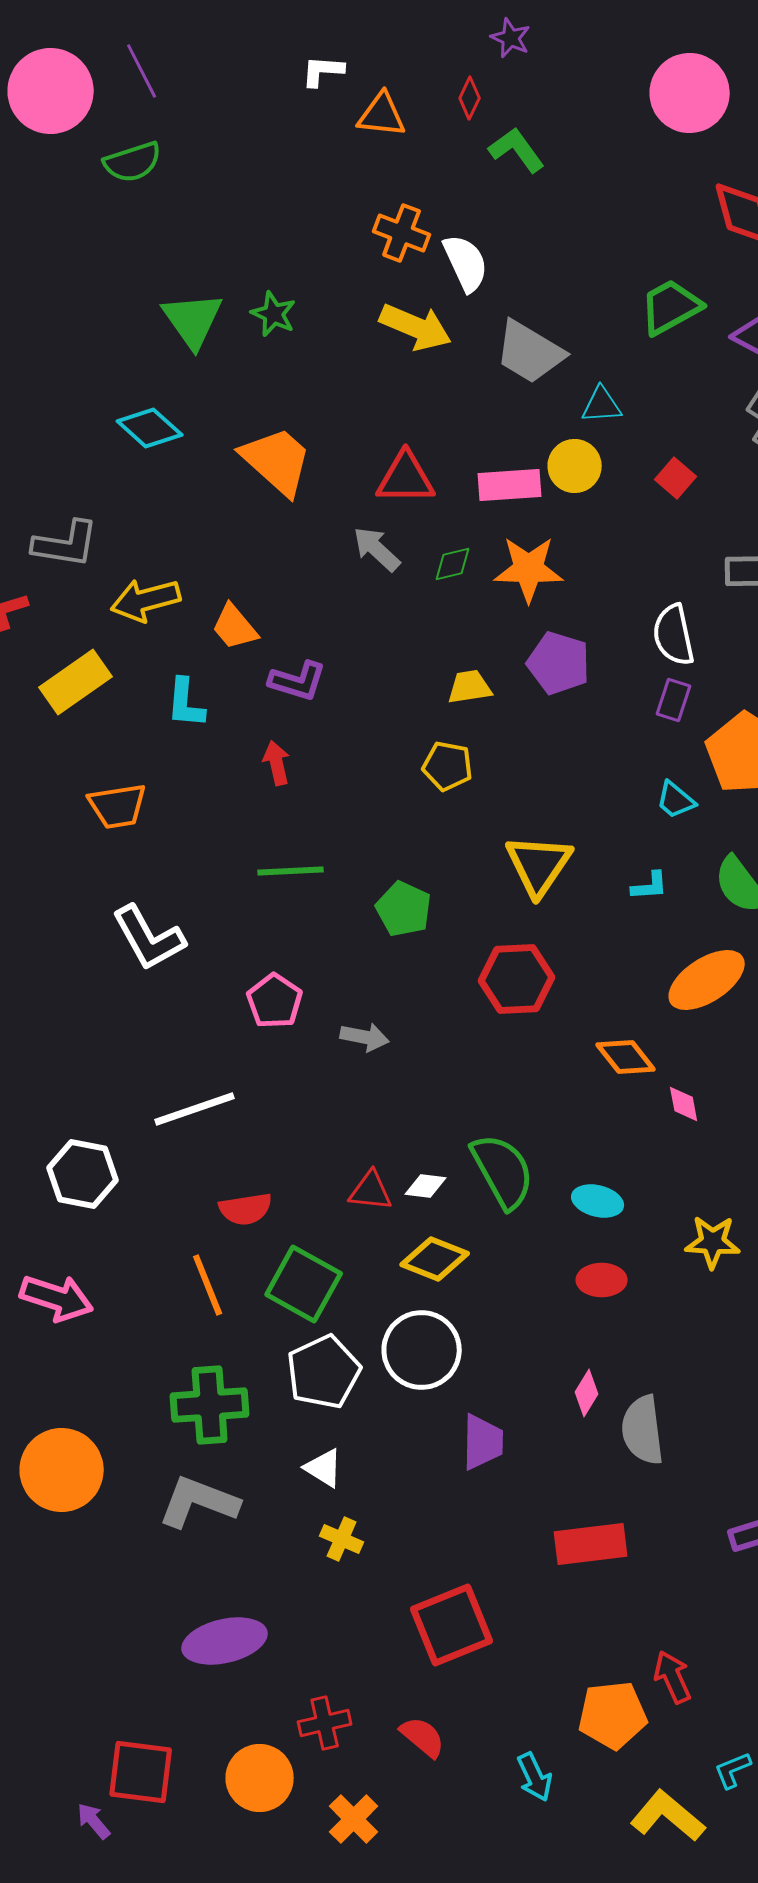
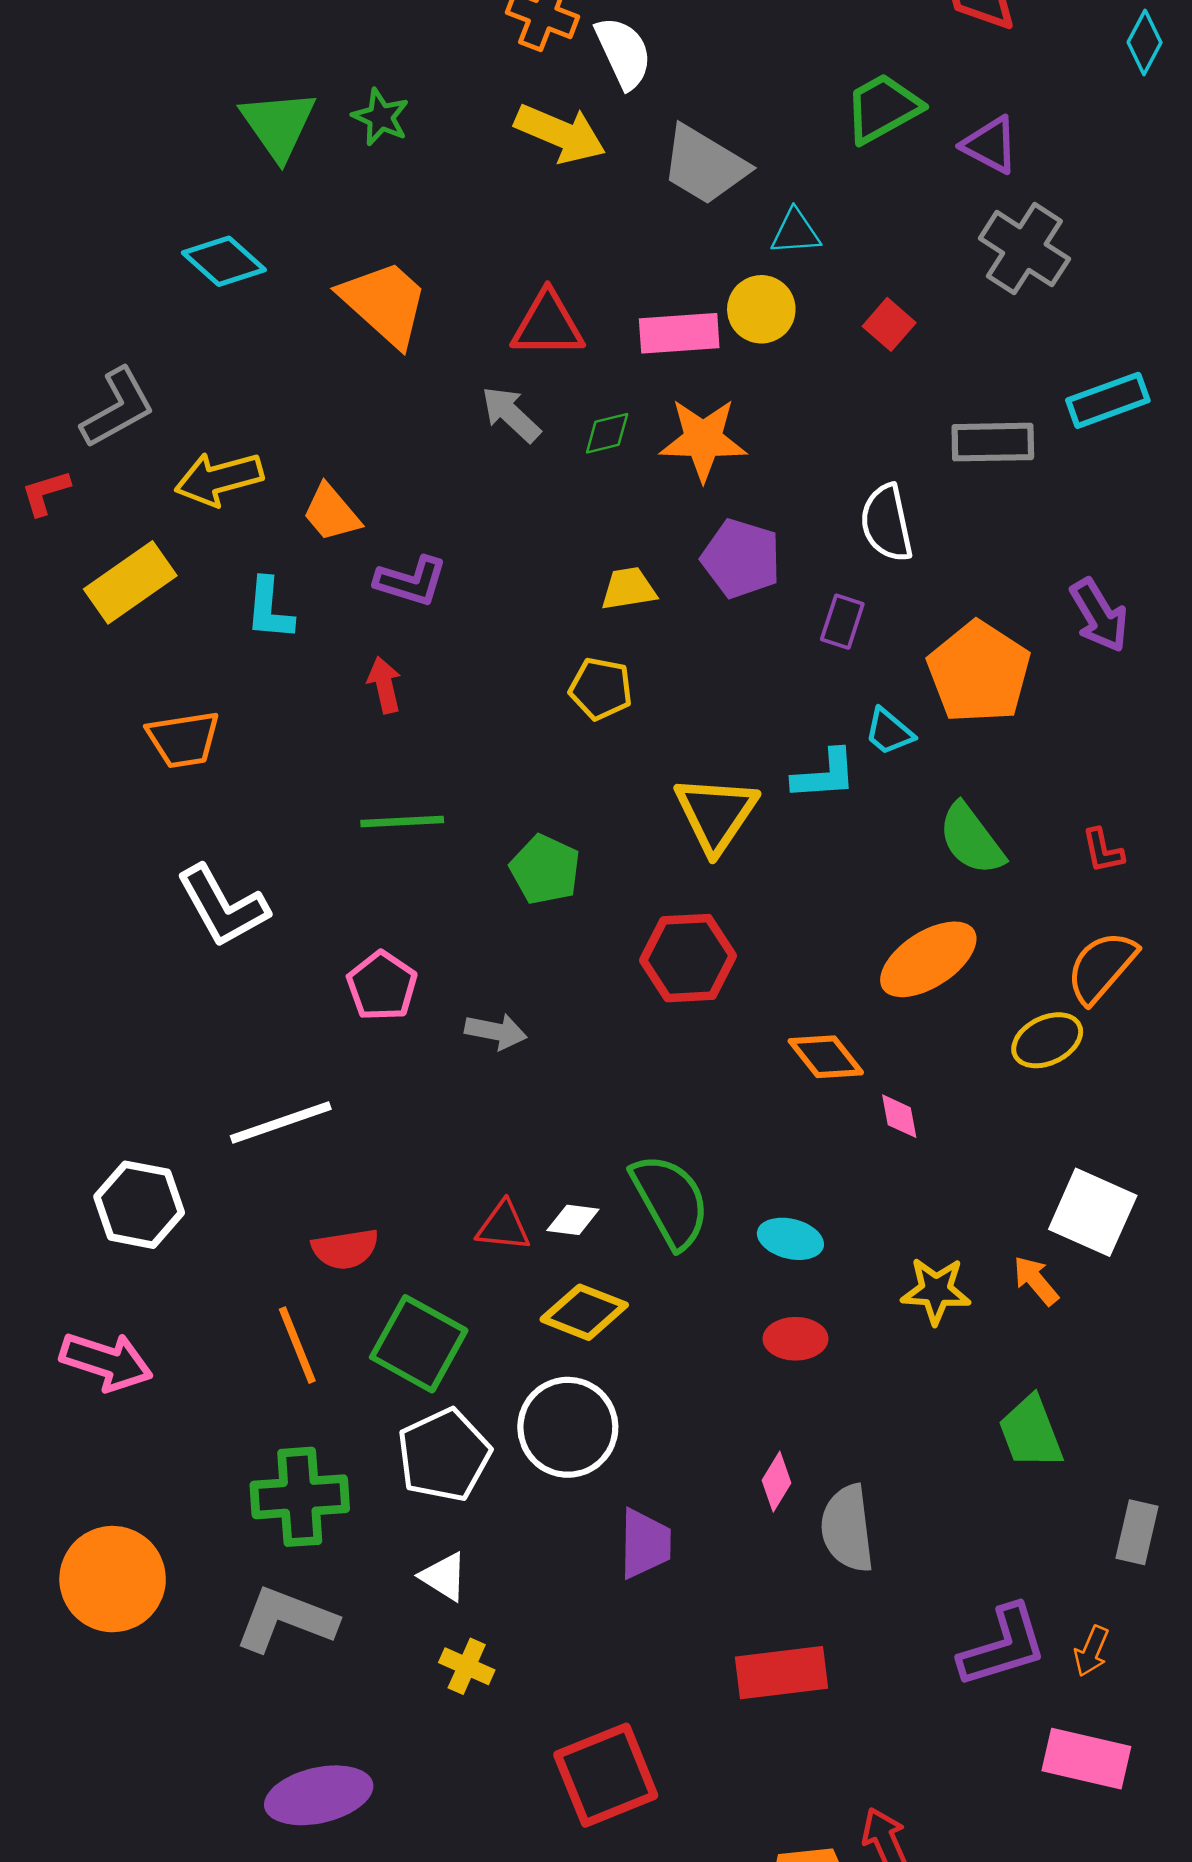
gray L-shape: (66, 544) -> (118, 408), turned -38
purple rectangle: (674, 700) -> (842, 622), moved
cyan L-shape: (650, 886) -> (825, 775), moved, size x1.4

